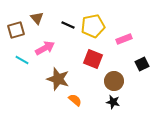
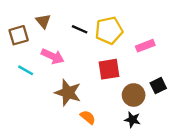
pink arrow: (45, 48) -> (53, 56), turned 54
red square: (93, 59) -> (109, 69), turned -30
black square: (142, 64) -> (158, 86), moved

